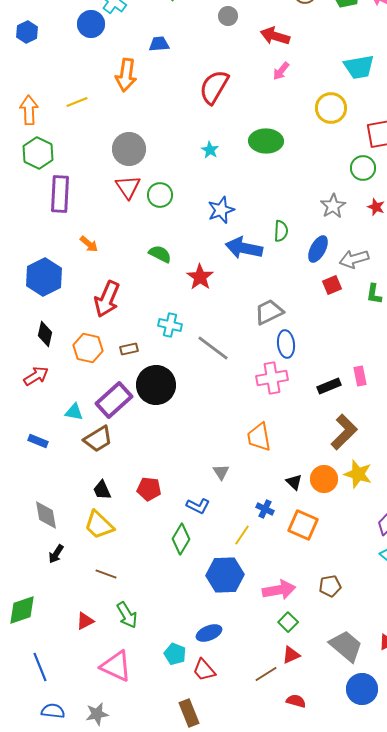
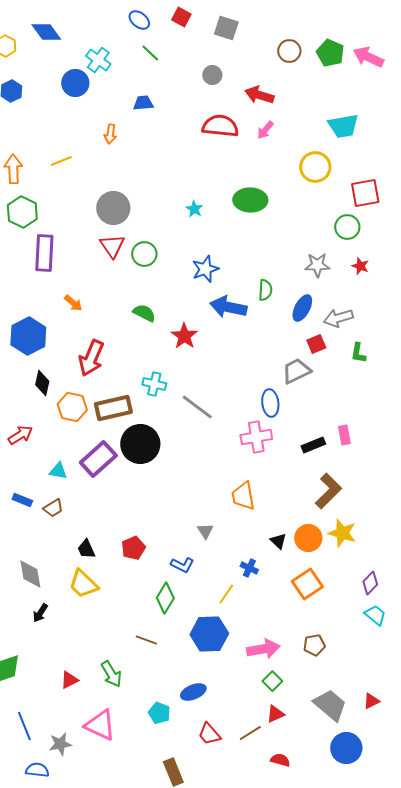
orange arrow: (126, 75) -> (110, 134), size x0.6
red semicircle: (214, 87) -> (220, 126), moved, turned 66
gray star: (333, 206) -> (317, 265), turned 30
gray trapezoid: (269, 312) -> (296, 371), moved
black diamond: (45, 334) -> (42, 383), moved
brown rectangle: (129, 349) -> (113, 408), size x2.0
brown trapezoid: (98, 439) -> (53, 508), moved, size x0.7
red pentagon: (149, 489) -> (133, 548), turned -30
orange square: (303, 525) -> (307, 584), moved, turned 32
brown line: (106, 574) -> (146, 640), moved
red trapezoid: (204, 670) -> (209, 734), moved
gray star: (97, 714) -> (60, 744), moved

